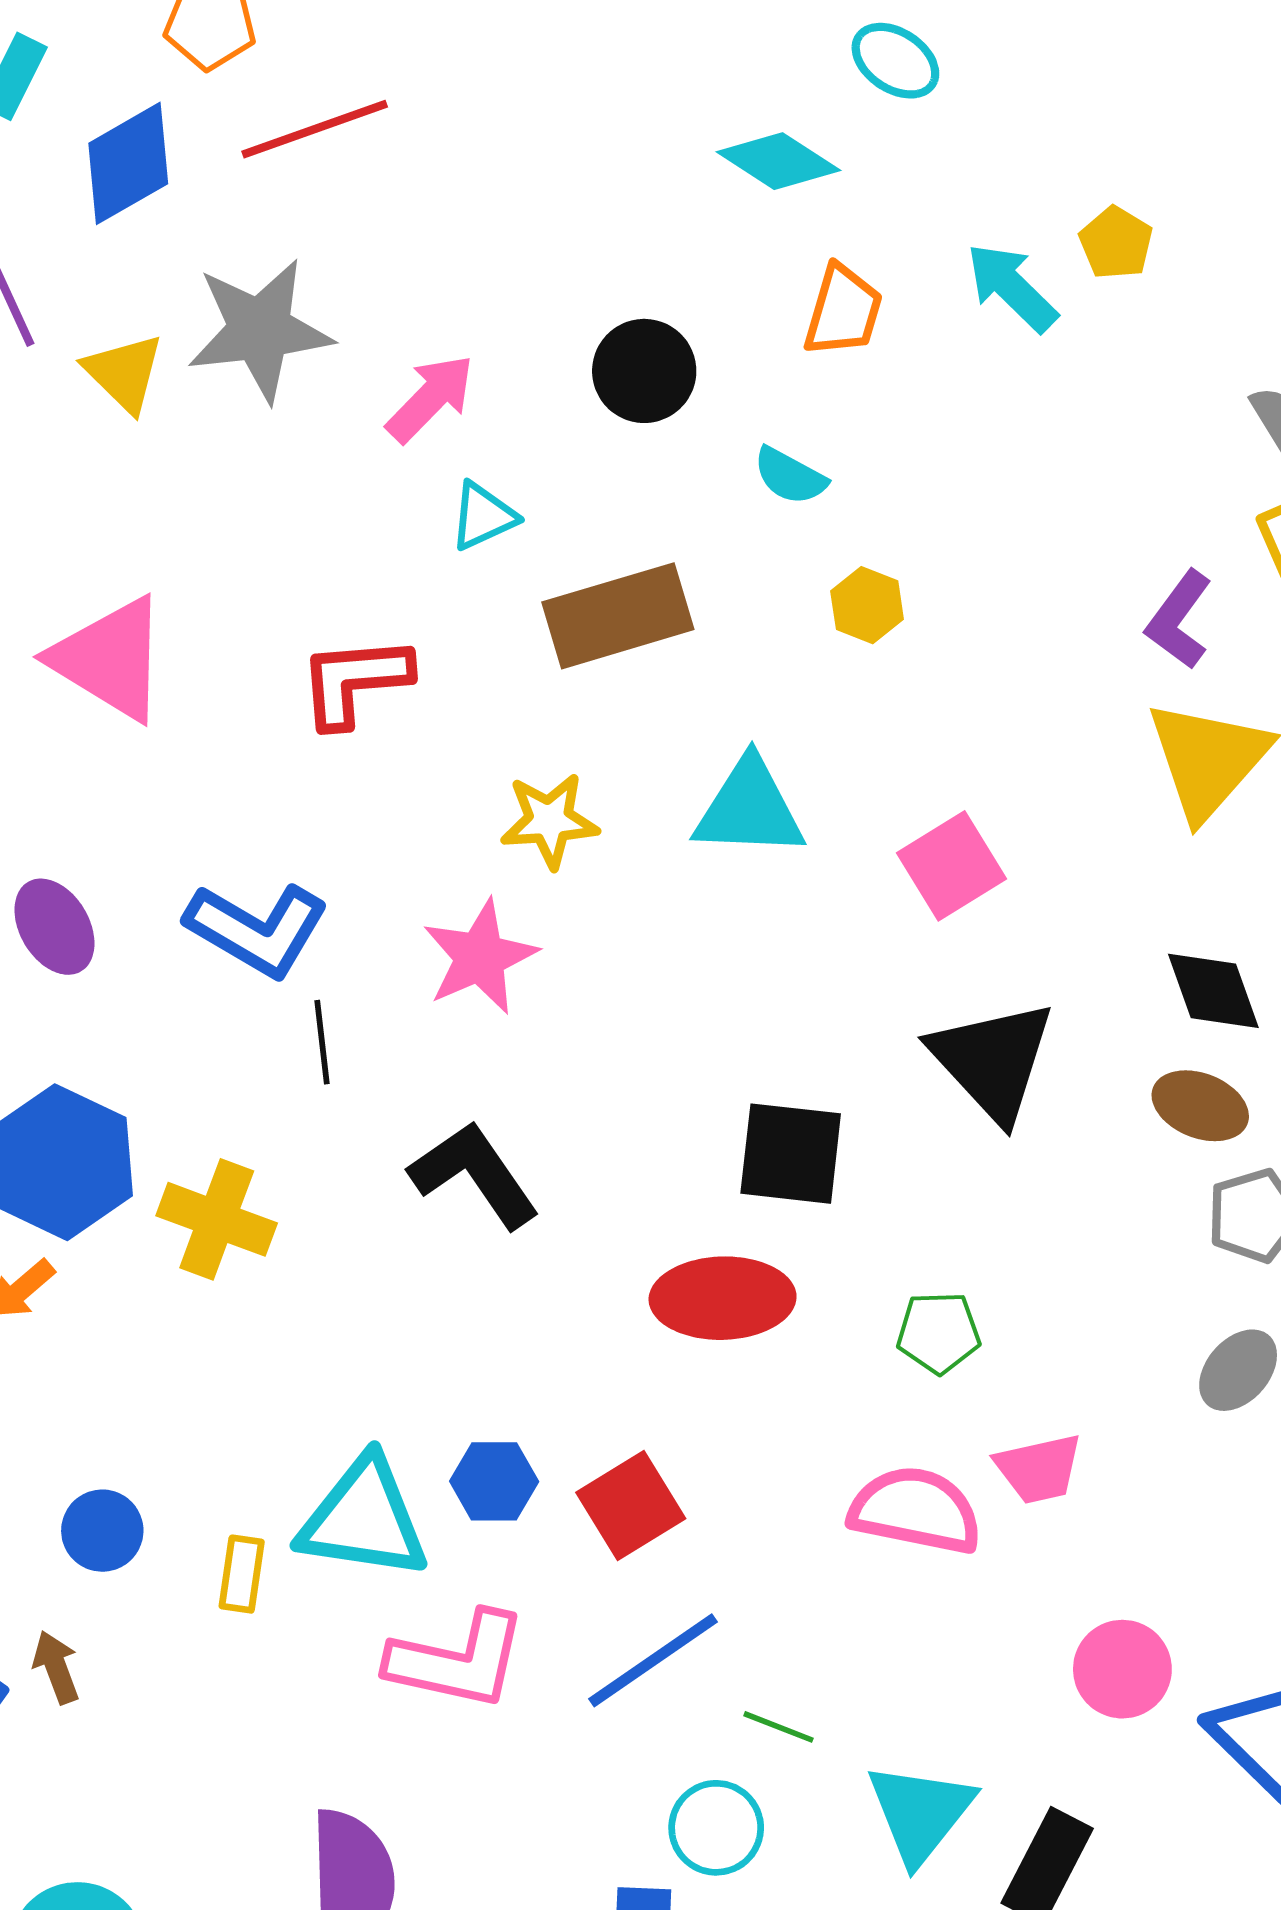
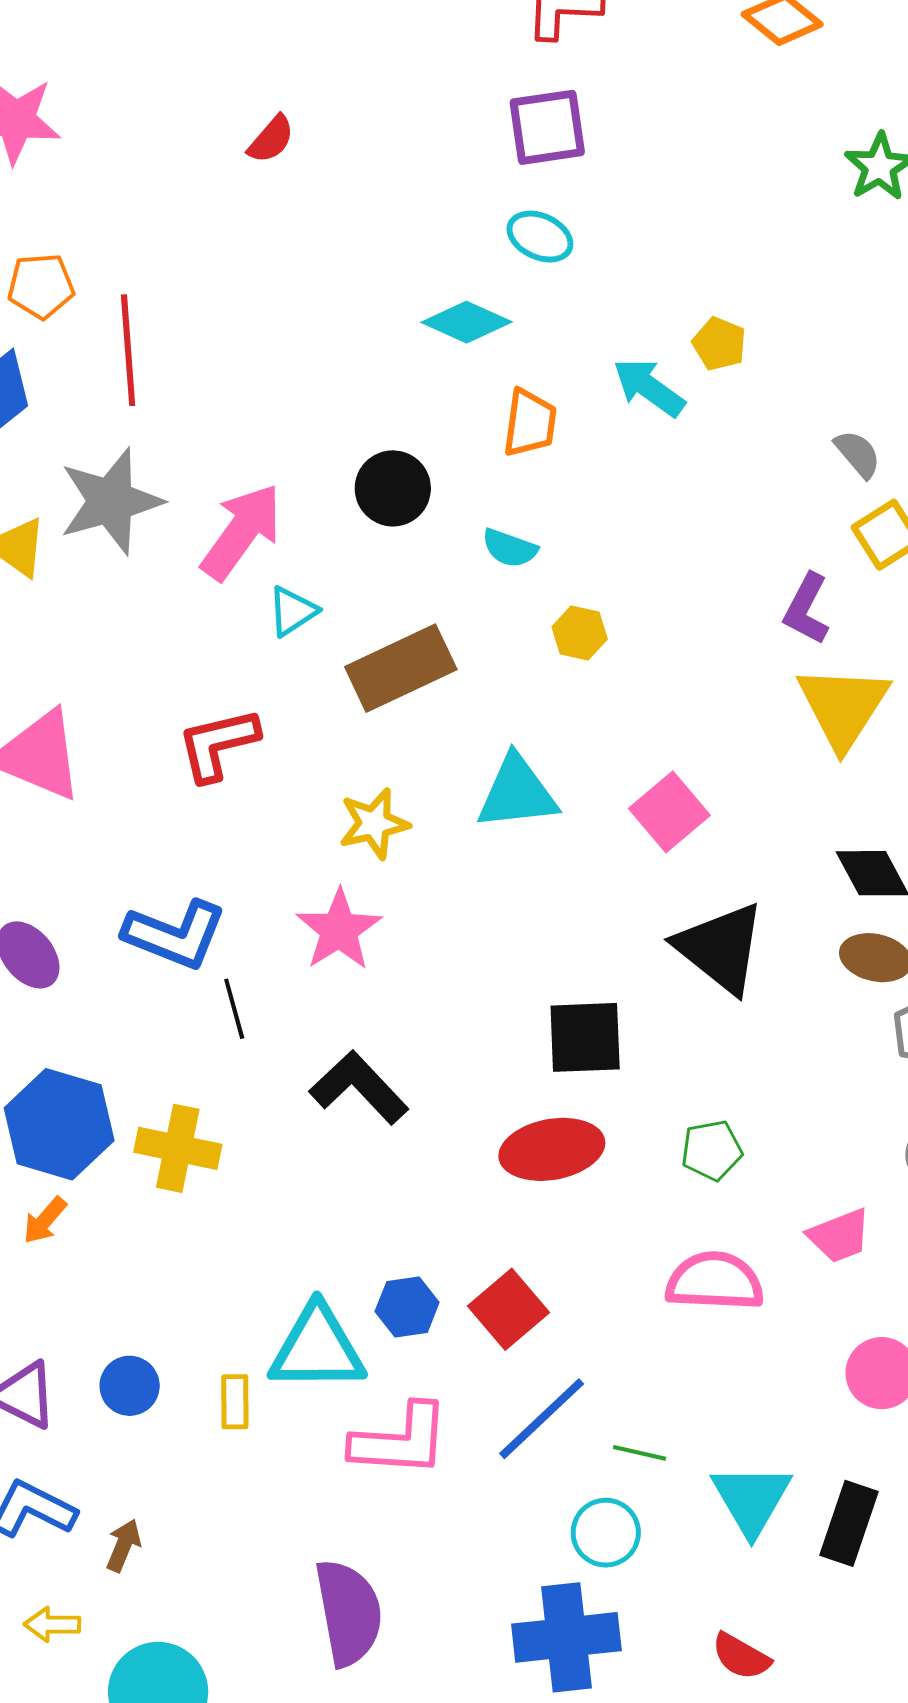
red line: (315, 129) -> (128, 350), turned -66
pink arrow: (430, 398) -> (241, 532), size x1.4
pink trapezoid: (1039, 1469) -> (839, 1236), moved
brown arrow: (56, 1667) -> (124, 1545), moved, turned 52

